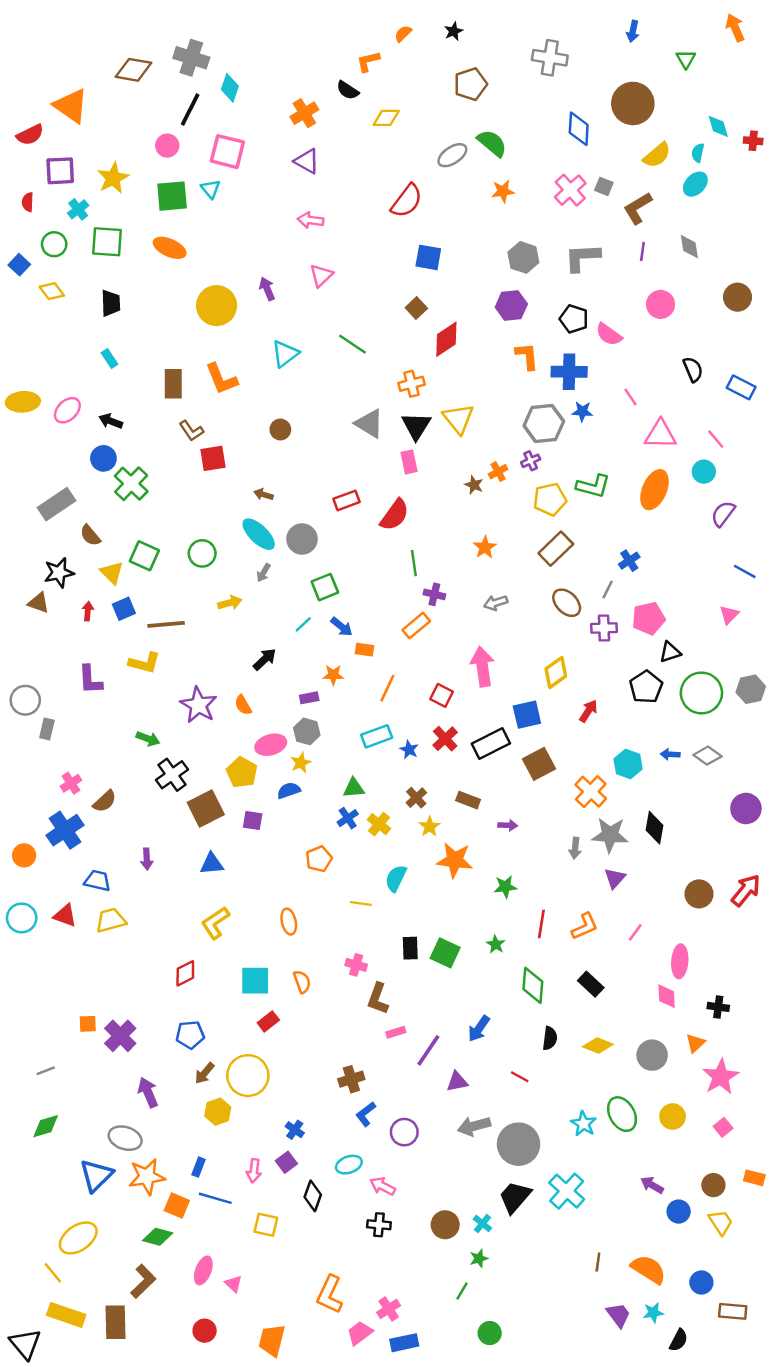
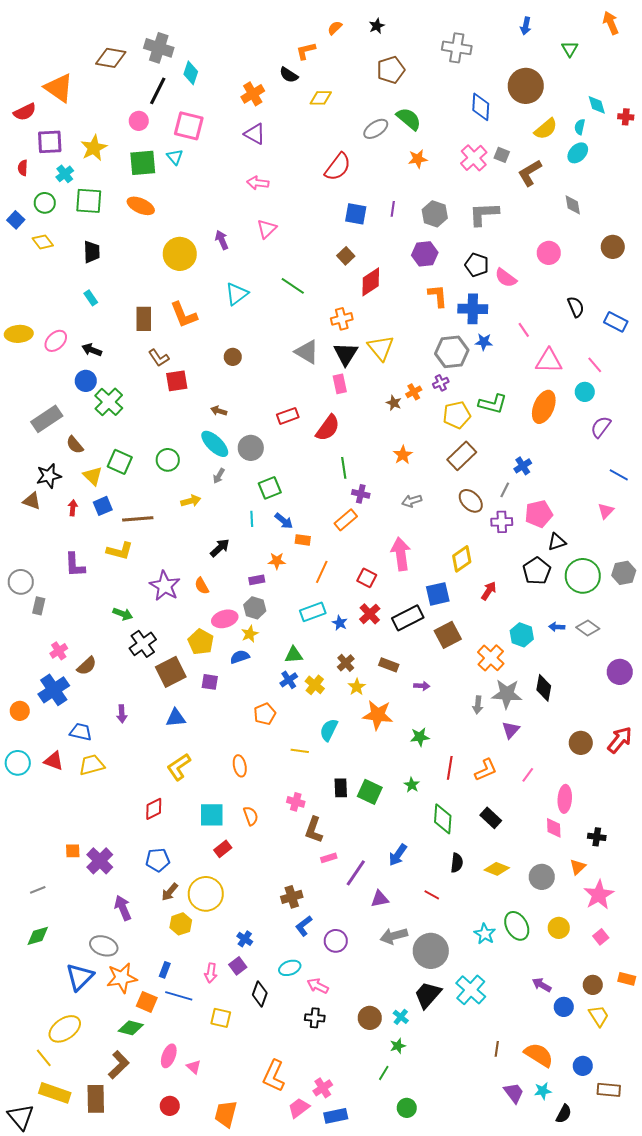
purple line: (642, 251) -> (393, 209), moved
cyan line: (303, 624) -> (252, 519), turned -49

